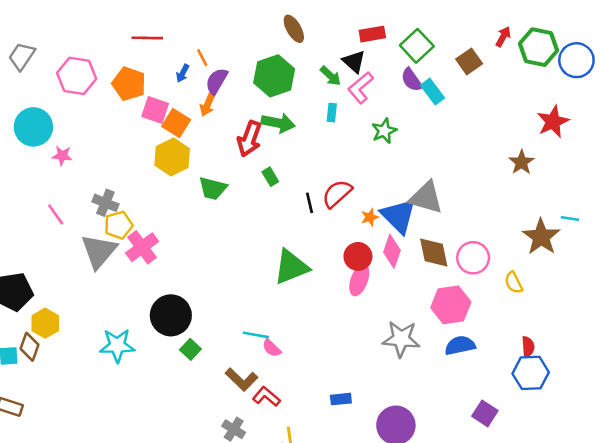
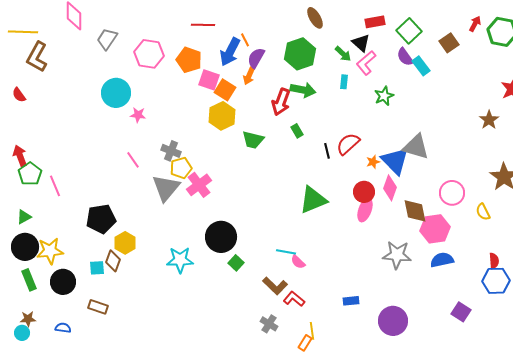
blue arrow: (183, 73) -> (230, 52), size x2.0
brown diamond: (434, 253) -> (415, 211), moved

